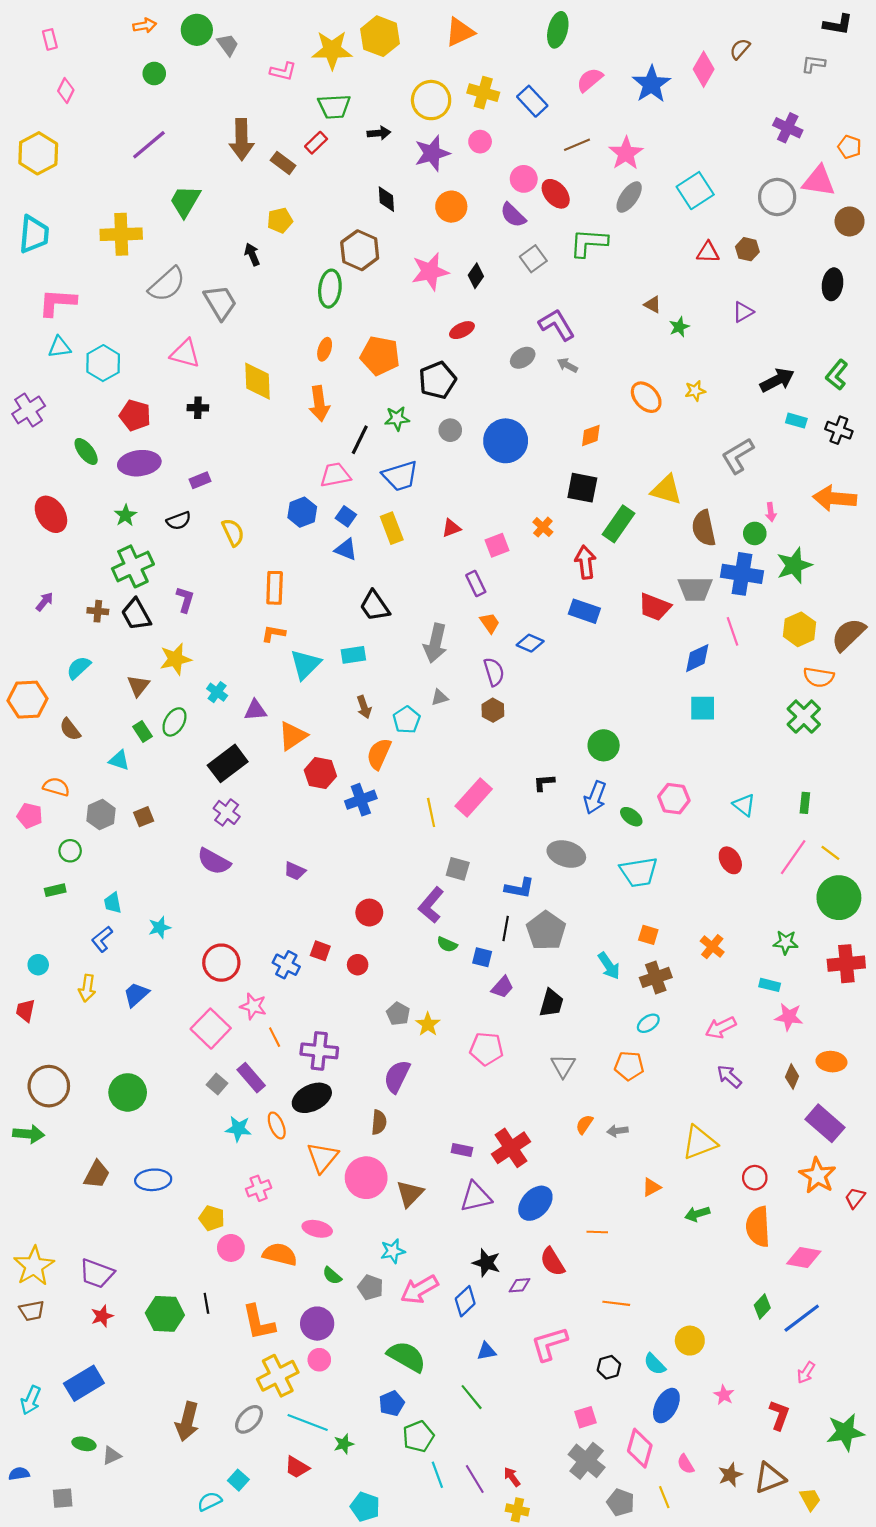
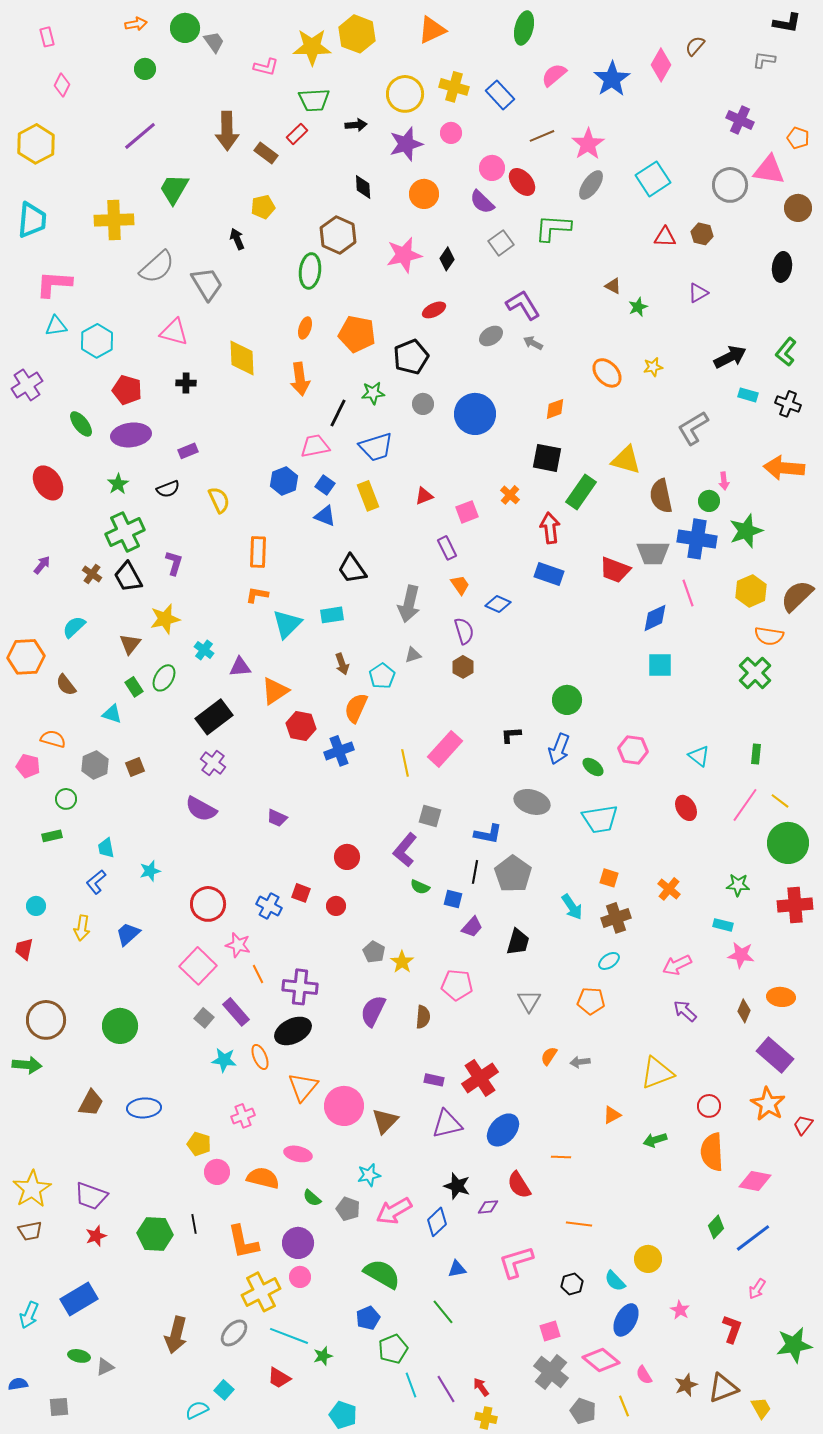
brown cross: (98, 611) -> (92, 574), turned 30
brown semicircle: (379, 1122) -> (423, 1017), moved
pink diamond: (640, 1448) -> (601, 1360), turned -66

